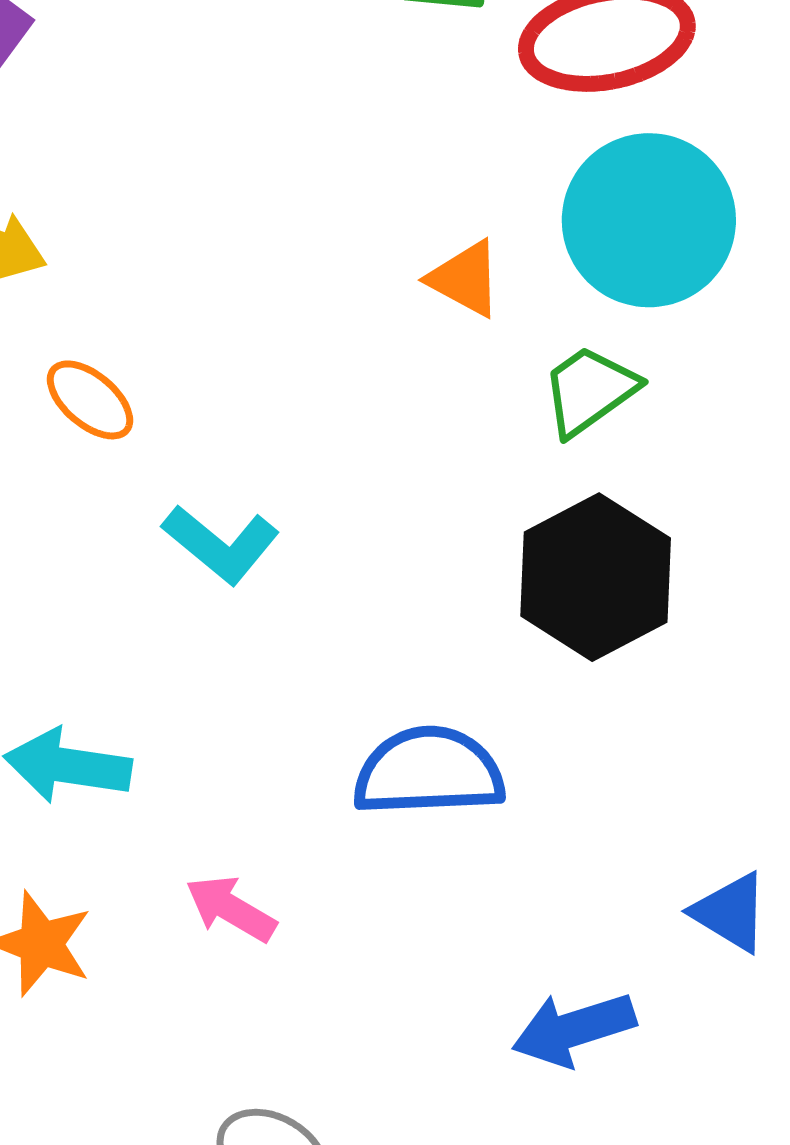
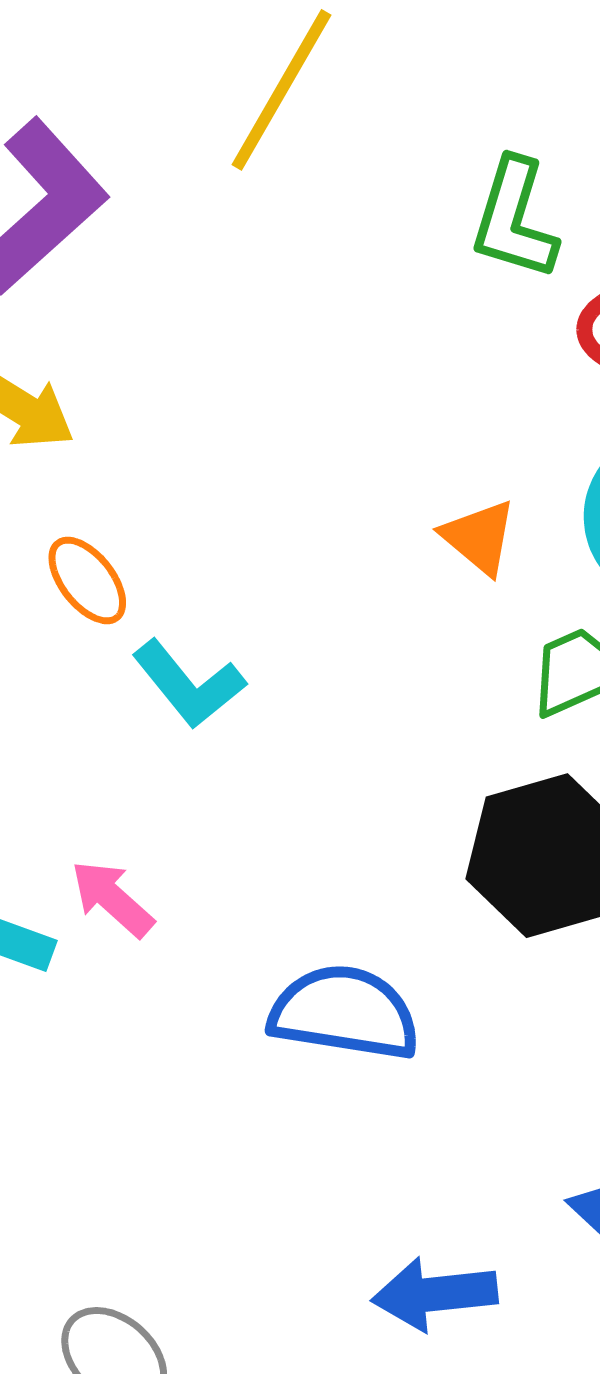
cyan L-shape: (221, 544) -> (189, 684), moved
pink arrow: (231, 909) -> (112, 899), moved

